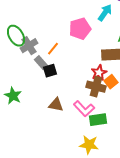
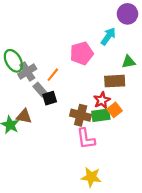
brown cross: (96, 87) -> (81, 115), moved
brown triangle: (56, 105) -> (24, 116), moved
pink L-shape: (84, 109) -> (86, 139), turned 35
green rectangle: (98, 120) -> (101, 115), moved

